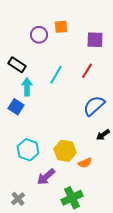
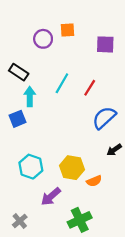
red line: (87, 71) -> (90, 88), moved
blue square: (16, 107) -> (18, 119), turned 35

